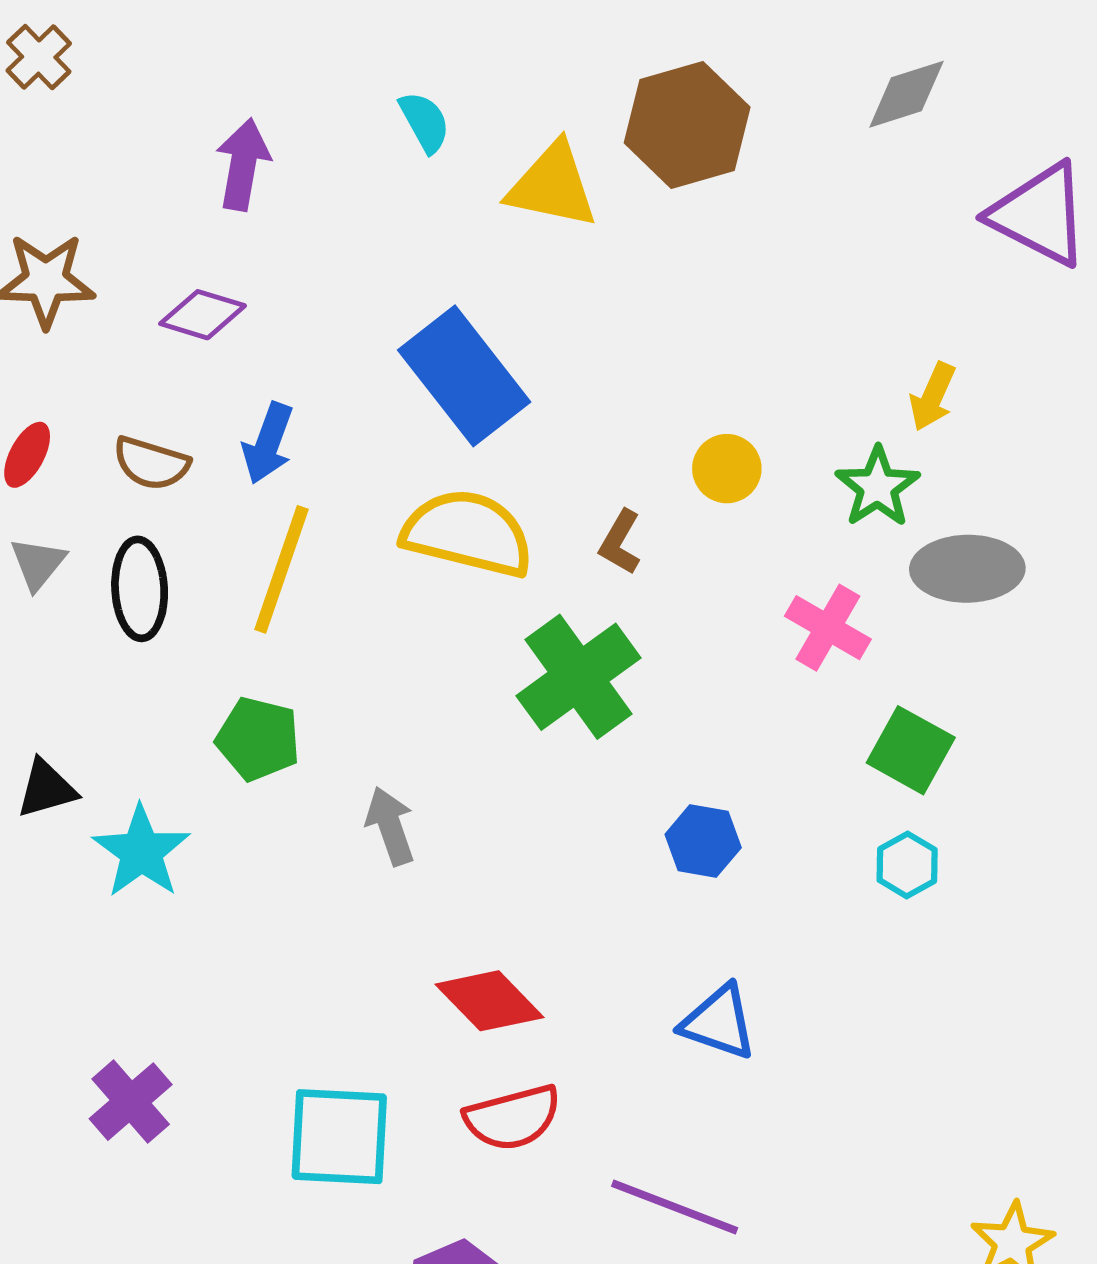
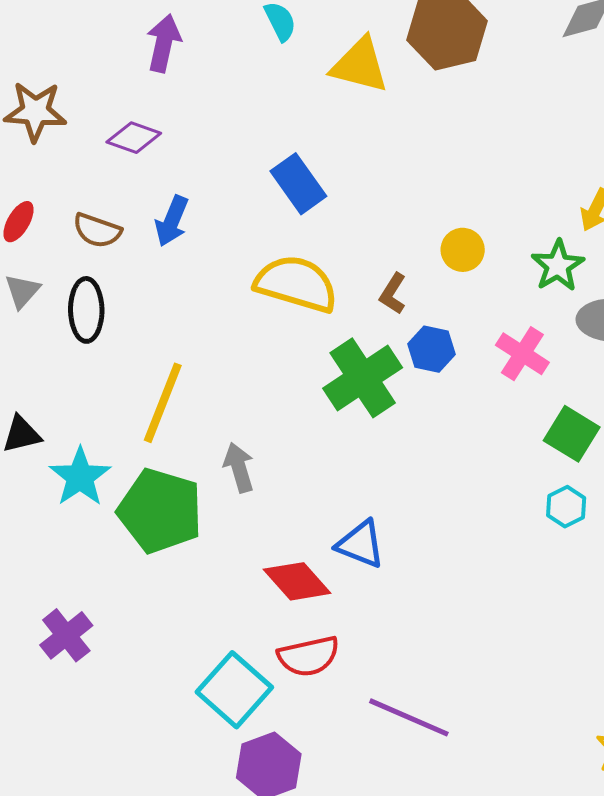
blue rectangle: (464, 376) -> (298, 184), size x0.7
yellow line: (281, 569) -> (163, 403), moved
green pentagon: (258, 739) -> (160, 511), moved, size x1.6
blue hexagon: (703, 841) -> (431, 349), moved
blue triangle: (719, 1022) -> (360, 544), moved
cyan square: (339, 1137) -> (234, 690), moved, turned 36

